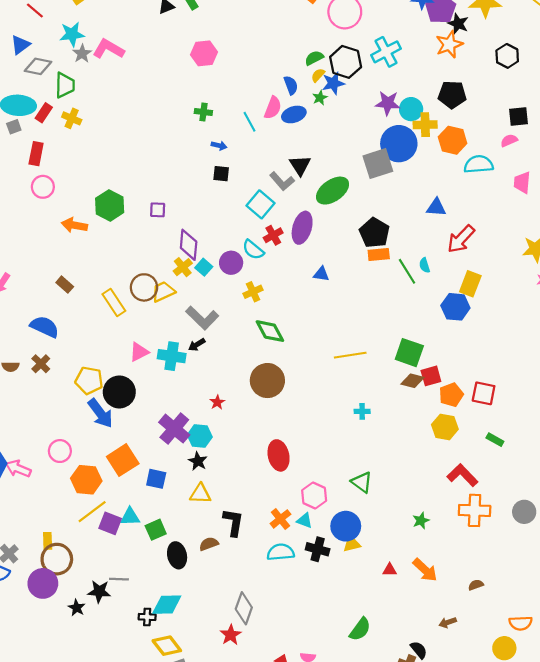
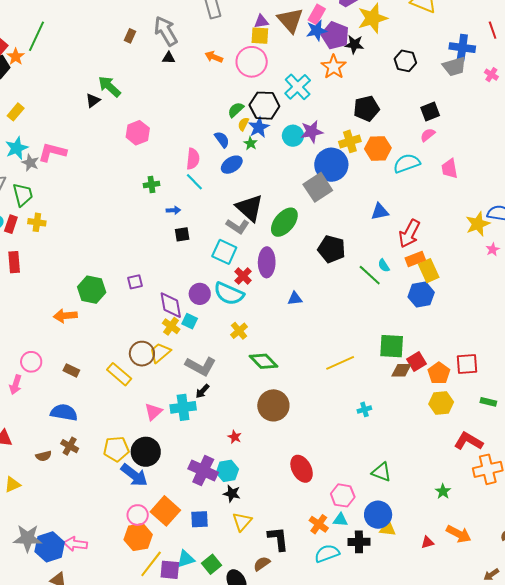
orange star: (449, 44) -> (334, 67), moved
pink semicircle: (273, 108) -> (193, 159), moved
cyan circle: (411, 109) -> (293, 136), moved
black triangle: (300, 165) -> (250, 208), size x1.4
pink circle: (43, 187) -> (31, 362), moved
cyan semicircle: (253, 250) -> (229, 294), size x1.4
orange rectangle: (379, 255) -> (415, 259), moved
purple circle: (231, 263) -> (200, 294), moved
yellow rectangle: (470, 284) -> (429, 271), turned -30
pink circle: (60, 451) -> (138, 515), moved
yellow triangle: (200, 494) -> (242, 522), turned -35
yellow triangle: (352, 544) -> (388, 529), turned 36

